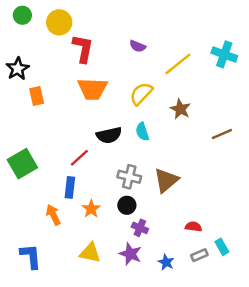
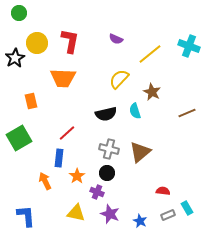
yellow circle: (59, 22) -> (37, 43), moved
orange trapezoid: (92, 89) -> (63, 78), moved
orange rectangle: (37, 96) -> (31, 101), moved
cyan semicircle: (142, 132) -> (135, 111), moved
black semicircle: (109, 135) -> (106, 114), moved
purple cross: (140, 228) -> (97, 192), moved

